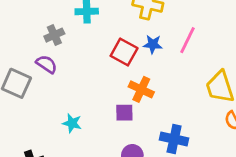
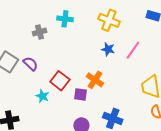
red square: (124, 52) -> (60, 81), moved
purple semicircle: (47, 64) -> (30, 64), moved

